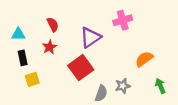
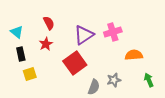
pink cross: (123, 20) -> (113, 32), moved
cyan triangle: (18, 34) -> (17, 32), turned 40
orange semicircle: (144, 59) -> (134, 55), turned 30

